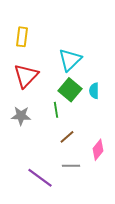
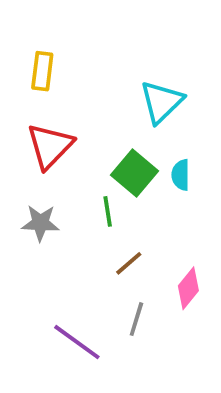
cyan triangle: (70, 60) -> (161, 102), moved
gray line: (71, 166) -> (136, 319), turned -72

